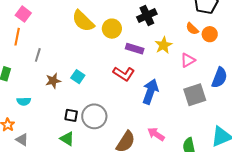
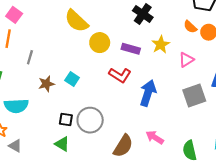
black cross: (147, 16) -> (143, 14), turned -30
yellow circle: (112, 29) -> (100, 43), moved
cyan semicircle: (24, 101) -> (16, 106), size x1.6

